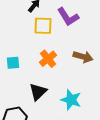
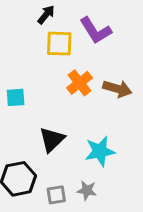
orange cross: (48, 59) -> (80, 83), moved
cyan star: (71, 100) -> (100, 151), turned -30

